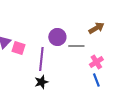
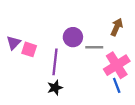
brown arrow: (96, 28) -> (117, 27), turned -35
pink cross: (96, 62) -> (117, 65), size x1.6

